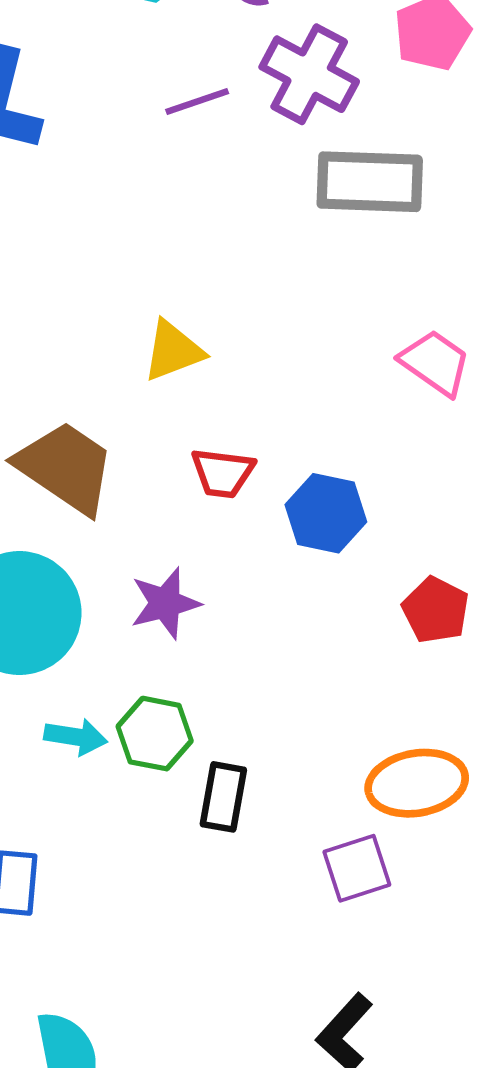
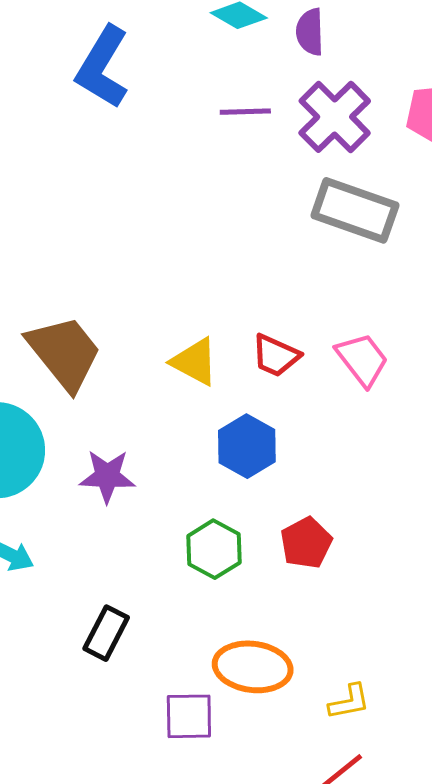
yellow triangle: (173, 351) -> (195, 362), moved, turned 32
red trapezoid: (223, 473) -> (276, 356), moved
green hexagon: (155, 734) -> (214, 549), moved

